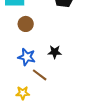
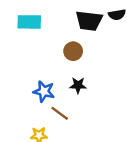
brown circle: (26, 24) -> (73, 51), moved

